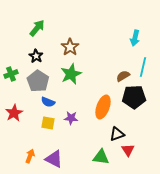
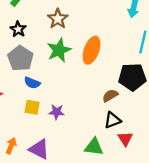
brown semicircle: (123, 76) -> (110, 96), moved
orange ellipse: (103, 107) -> (92, 50), moved
purple star: (71, 118) -> (57, 112), moved

